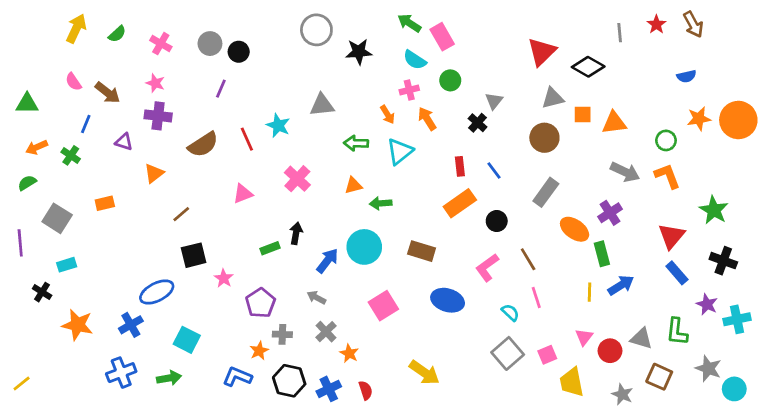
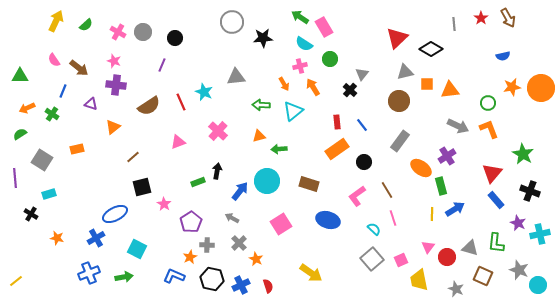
gray circle: (210, 44) -> (143, 32), moved
orange star: (78, 325) -> (57, 238), size x0.6

